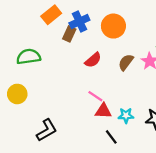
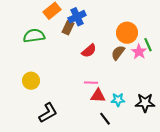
orange circle: (113, 26) -> (127, 33), moved
green semicircle: (29, 57) -> (34, 36), moved
yellow circle: (17, 94) -> (31, 81), moved
pink line: (95, 96) -> (91, 83), turned -32

